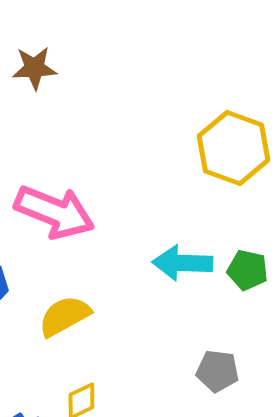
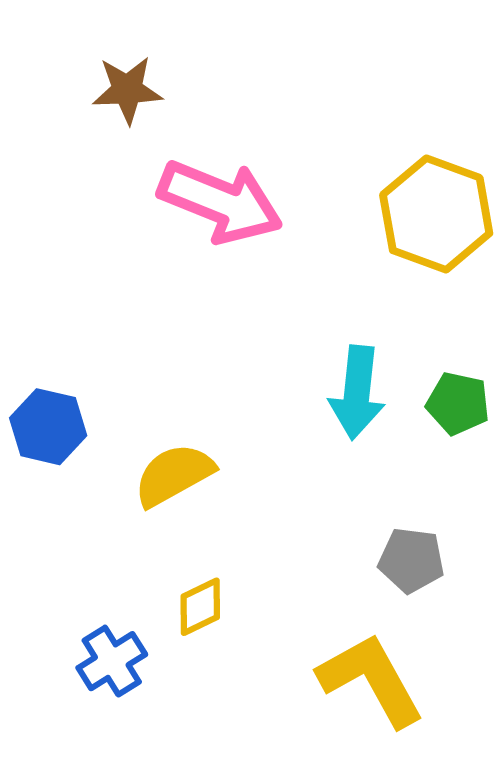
pink arrow: (54, 212) -> (220, 202), moved
cyan arrow: (182, 263) -> (357, 393), turned -86

